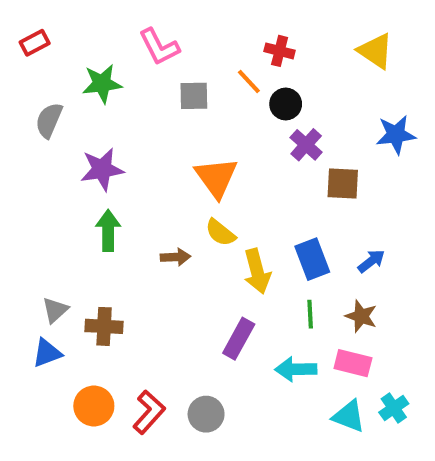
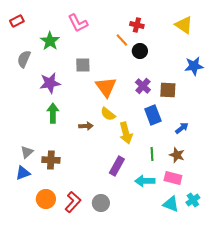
green star: (102, 84) -> (50, 41), turned -30
gray square: (194, 96) -> (83, 65), moved
purple cross: (306, 145) -> (143, 86), moved
blue rectangle: (312, 259) -> (153, 115), moved

